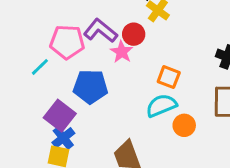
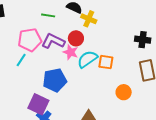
pink pentagon: (67, 42) -> (30, 40), moved
cyan line: (40, 67) -> (21, 60), moved
cyan semicircle: (161, 106) -> (87, 59), moved

